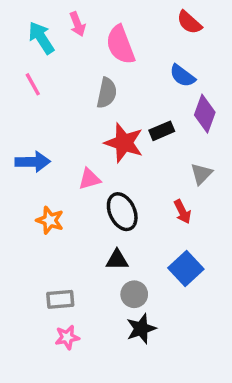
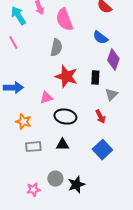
black rectangle: (162, 131) -> (95, 78), moved, turned -64
black ellipse: (122, 212) -> (65, 117), turned -55
gray circle: (134, 294) -> (55, 179), moved
gray rectangle: (60, 299) -> (33, 147), moved

